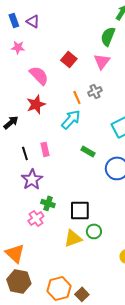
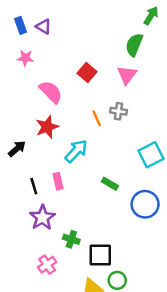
gray cross: (95, 91) -> (118, 111), turned 32
cyan arrow: (71, 119) -> (76, 151), moved
green cross: (48, 203) -> (71, 239), moved

